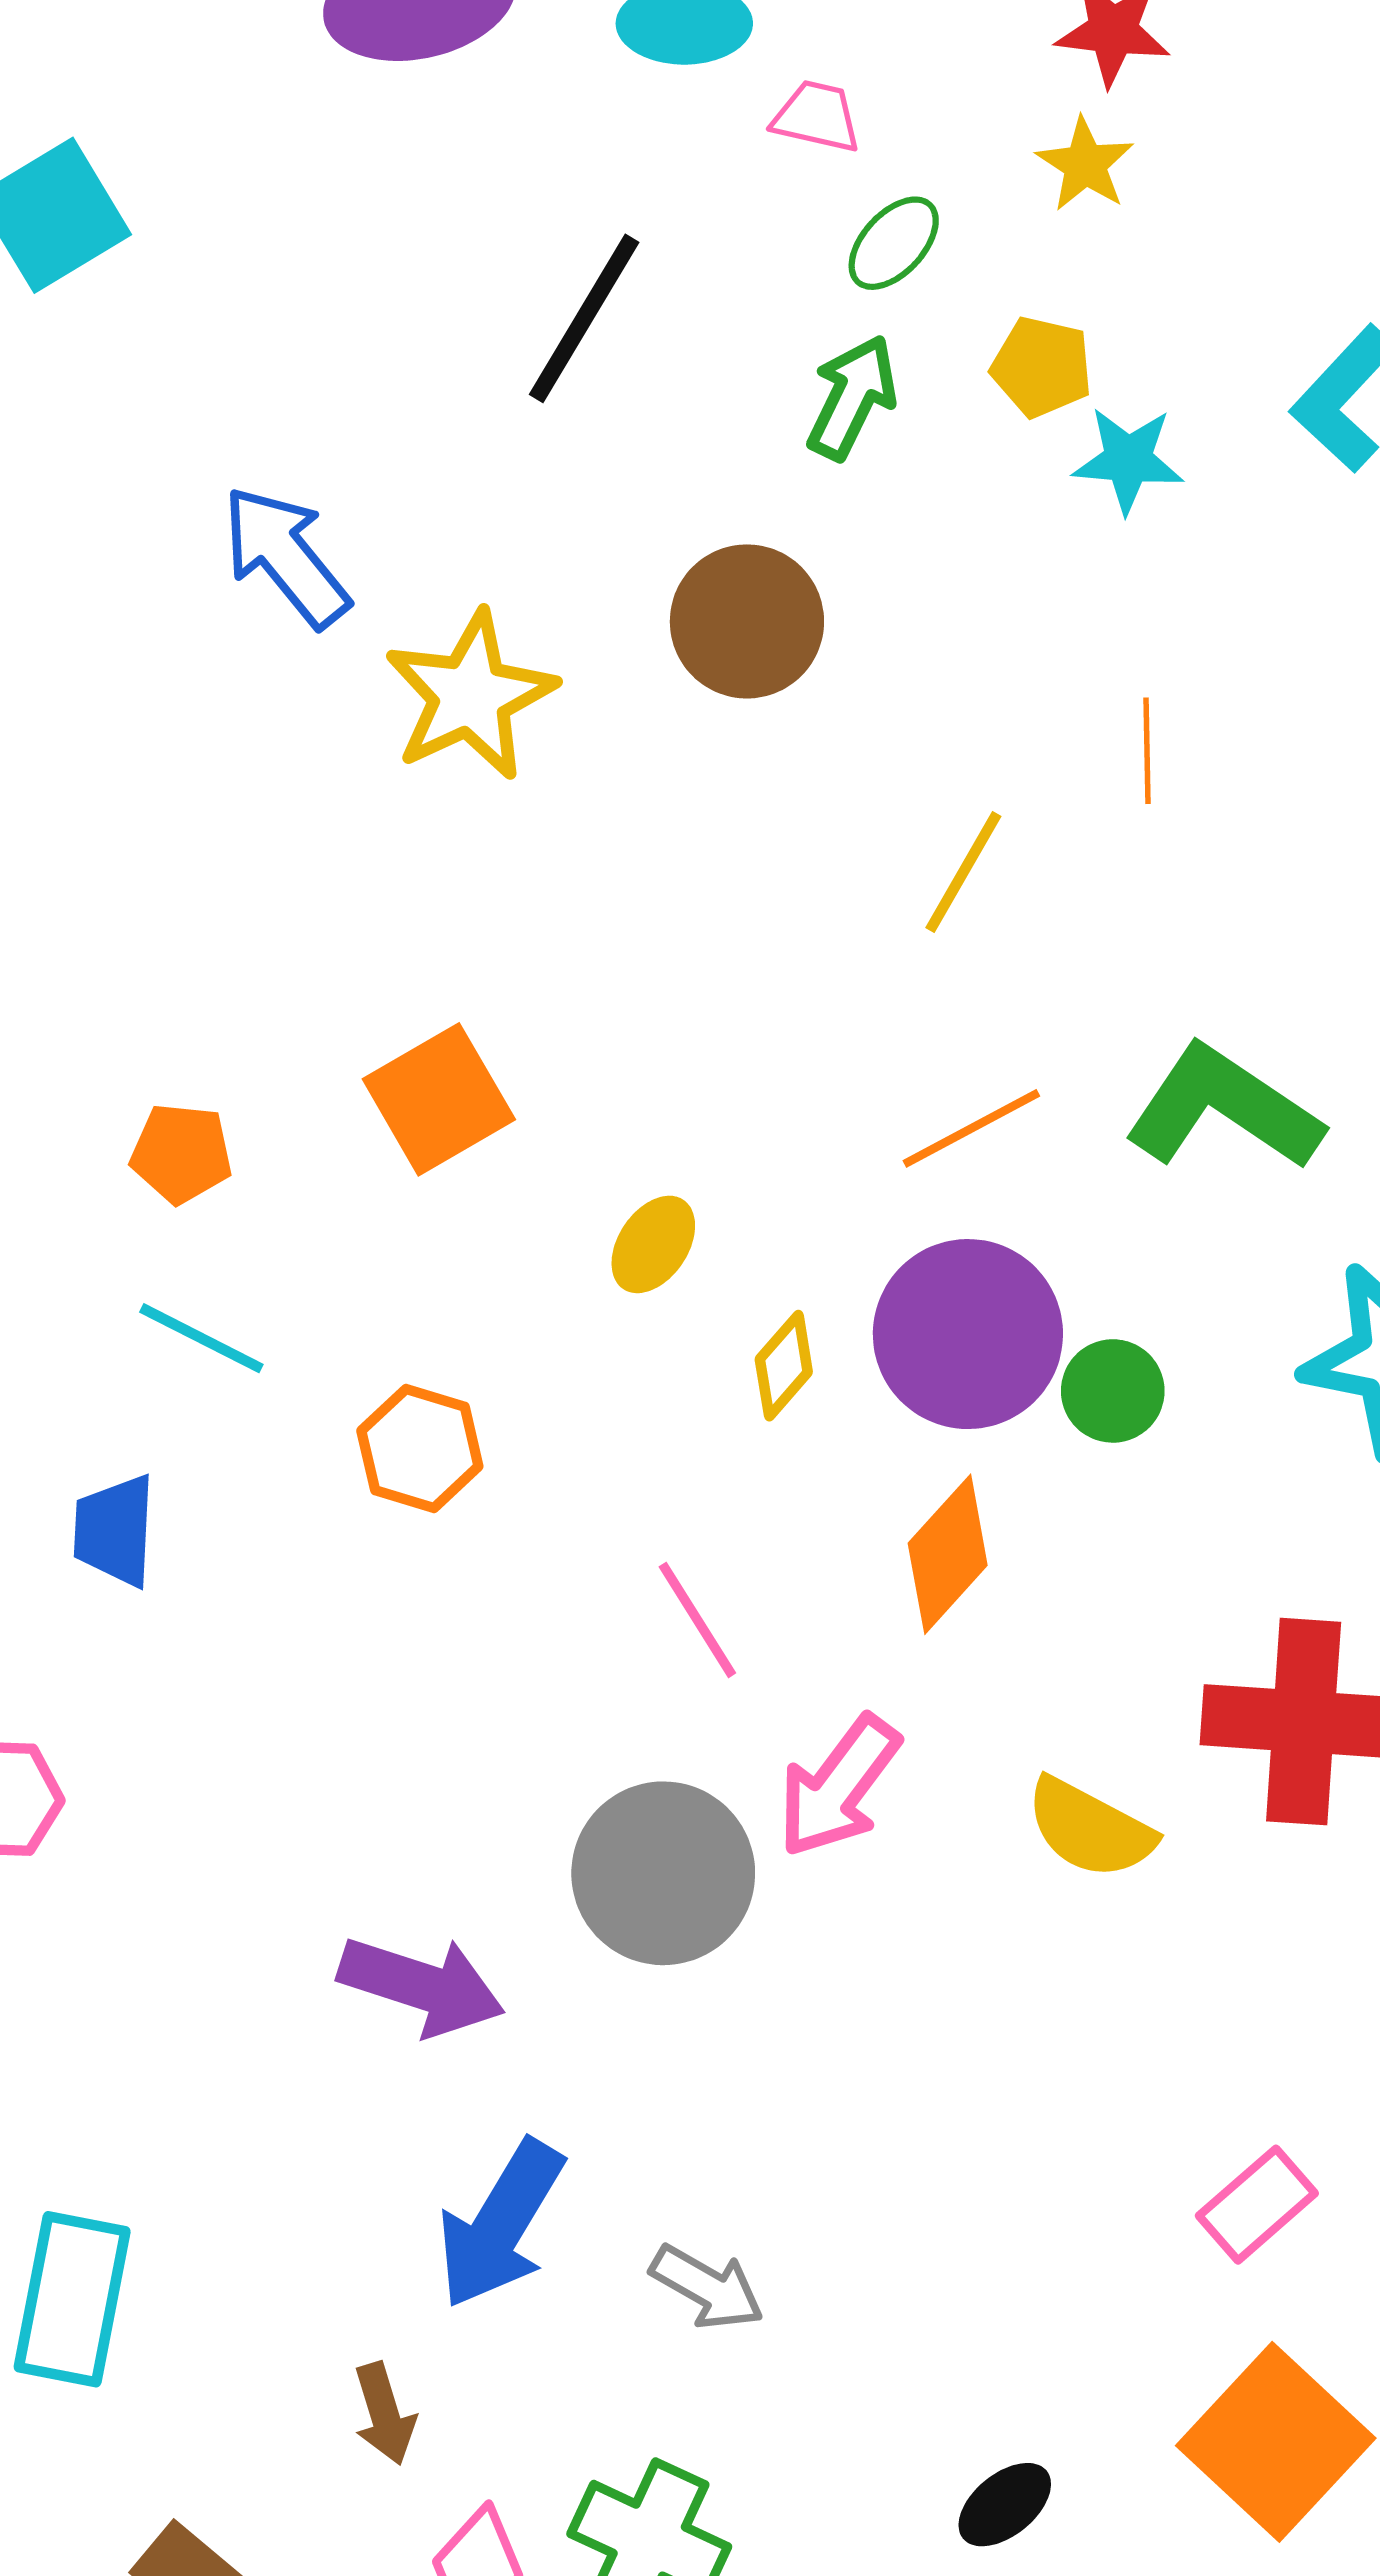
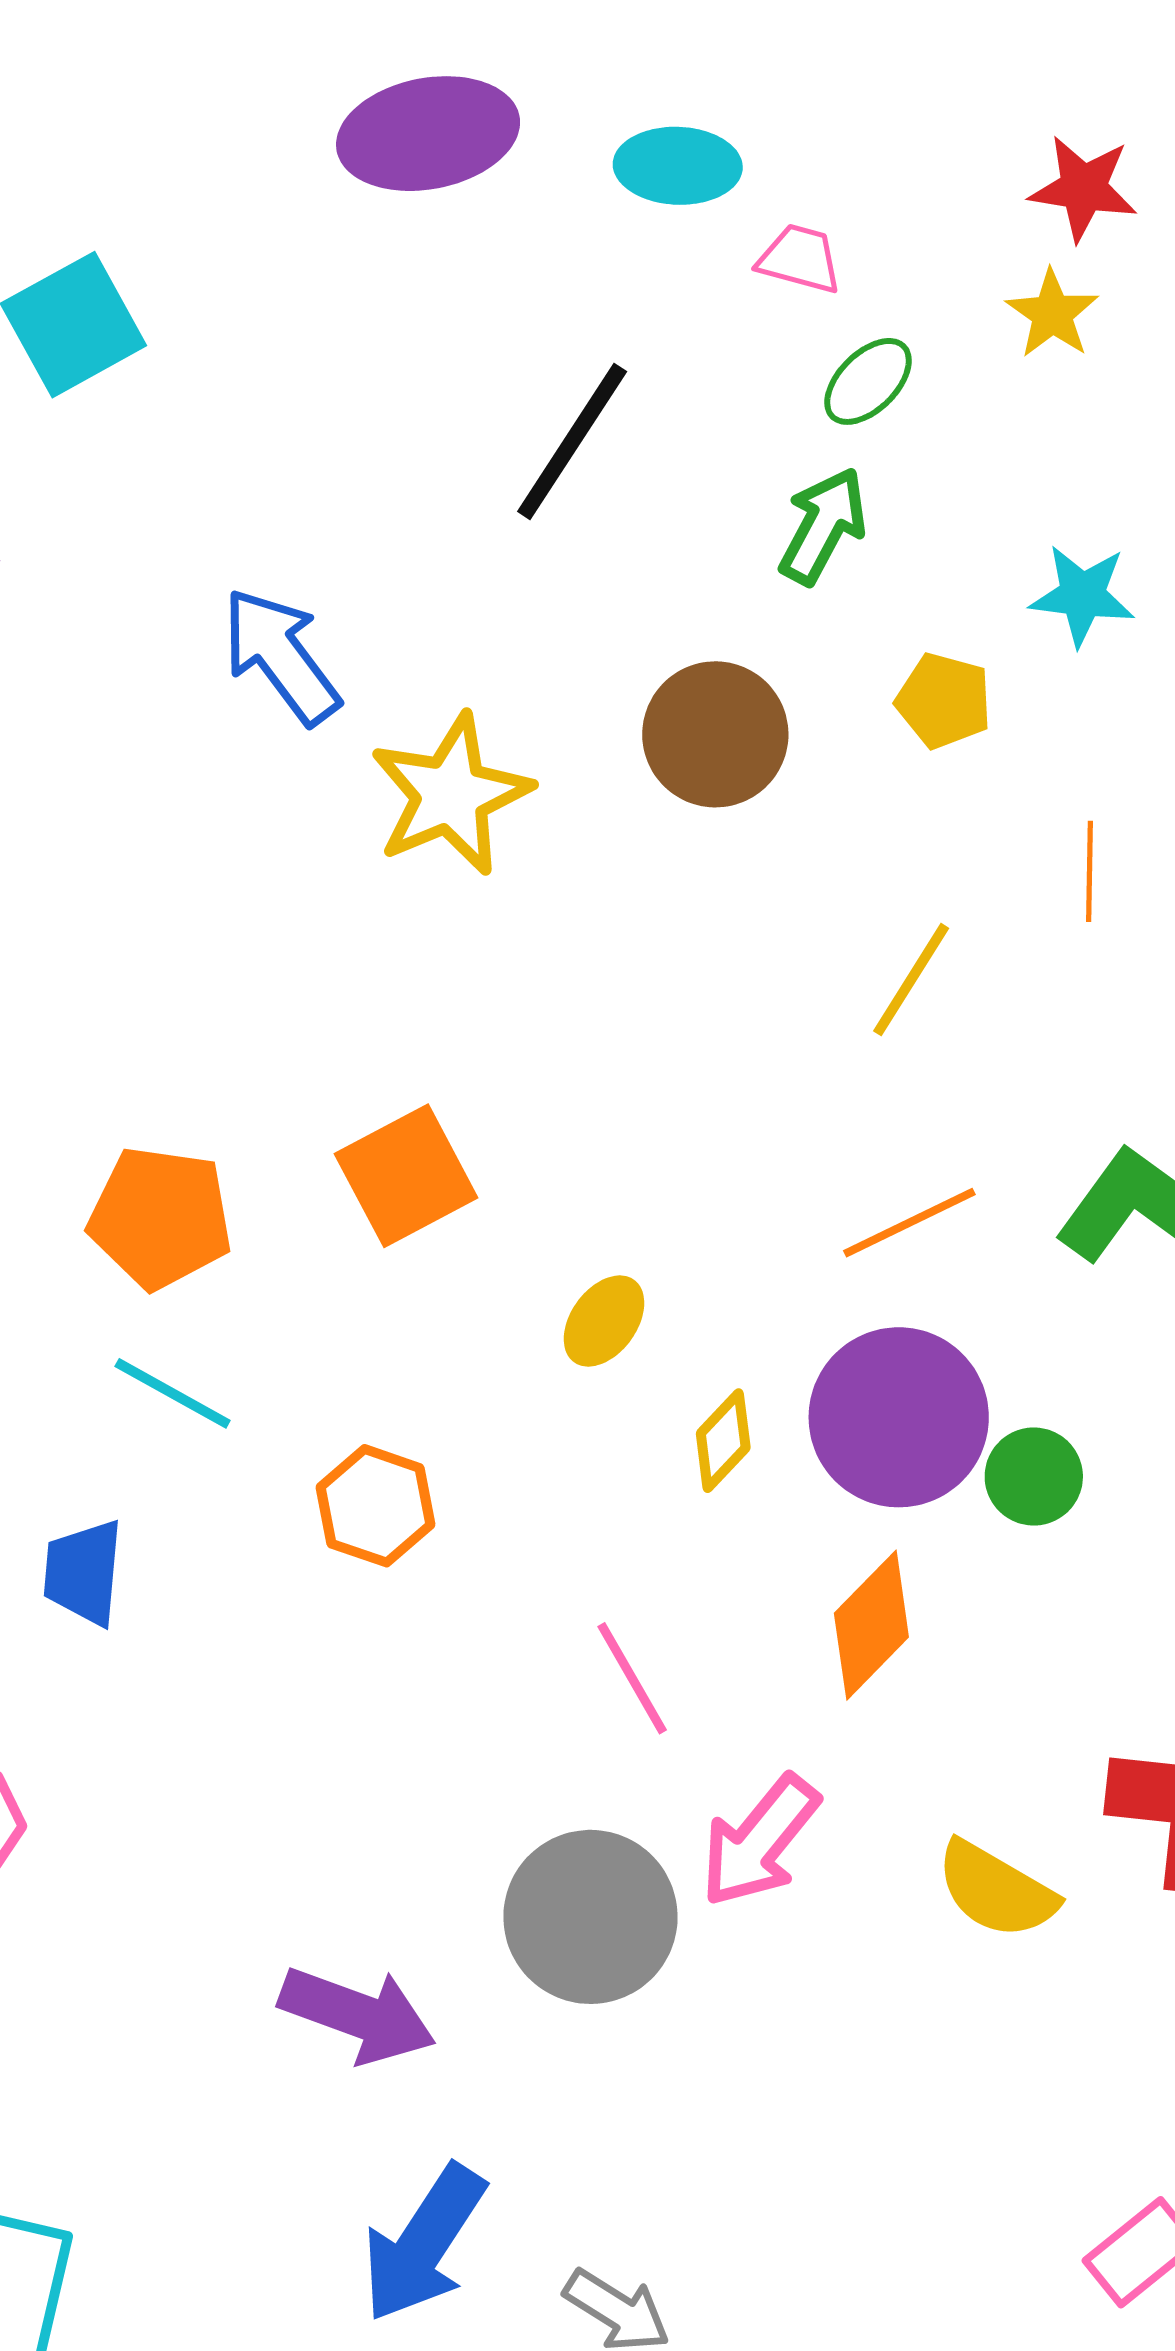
yellow pentagon: (1042, 367) -> (944, 701), moved
orange pentagon: (181, 1153) -> (160, 1218), size x1.5

